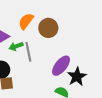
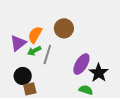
orange semicircle: (26, 21) -> (35, 35), moved
gray line: (28, 52) -> (47, 55), turned 36

